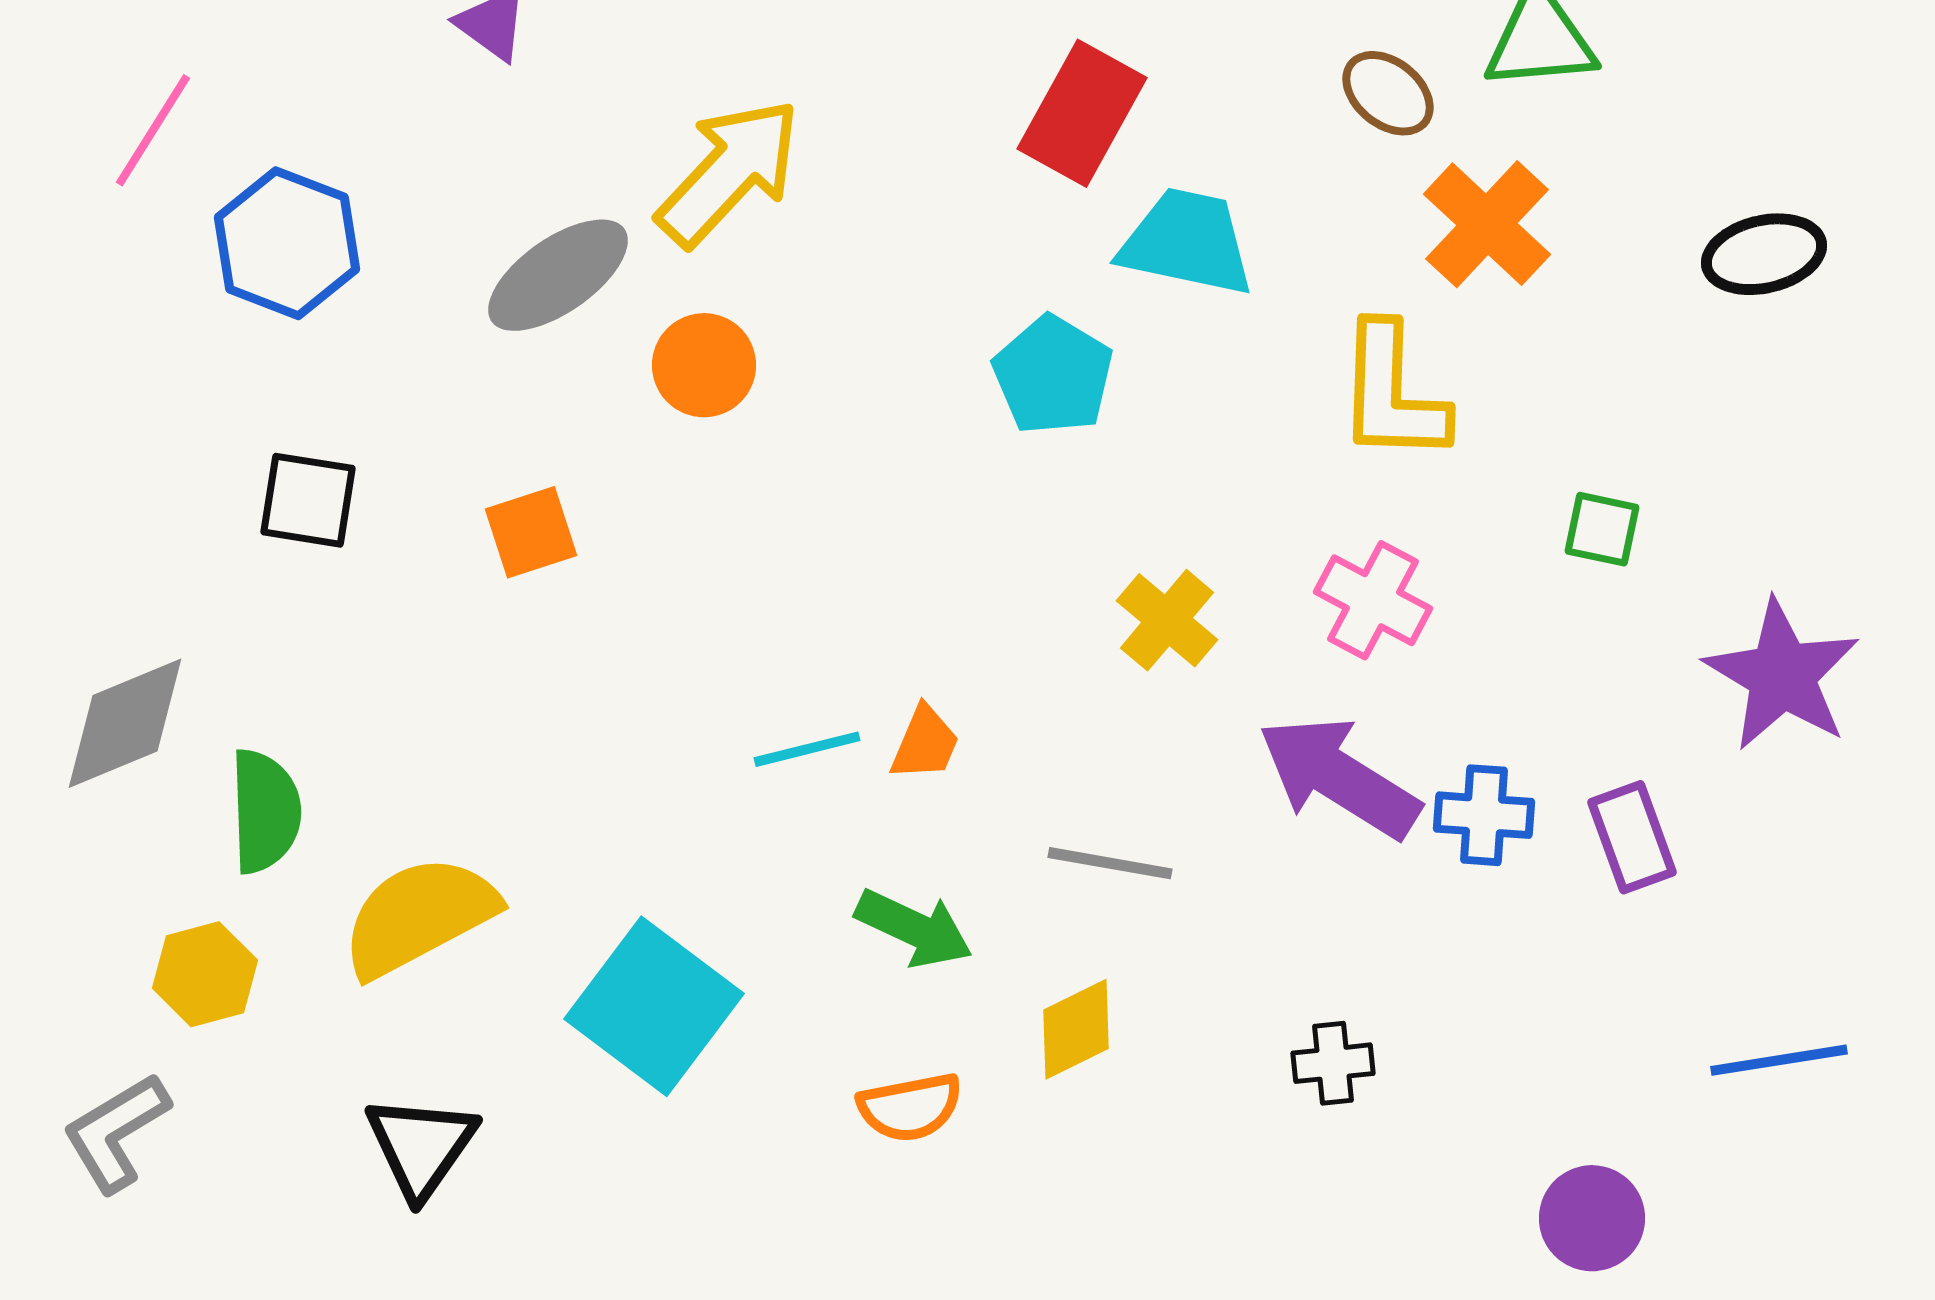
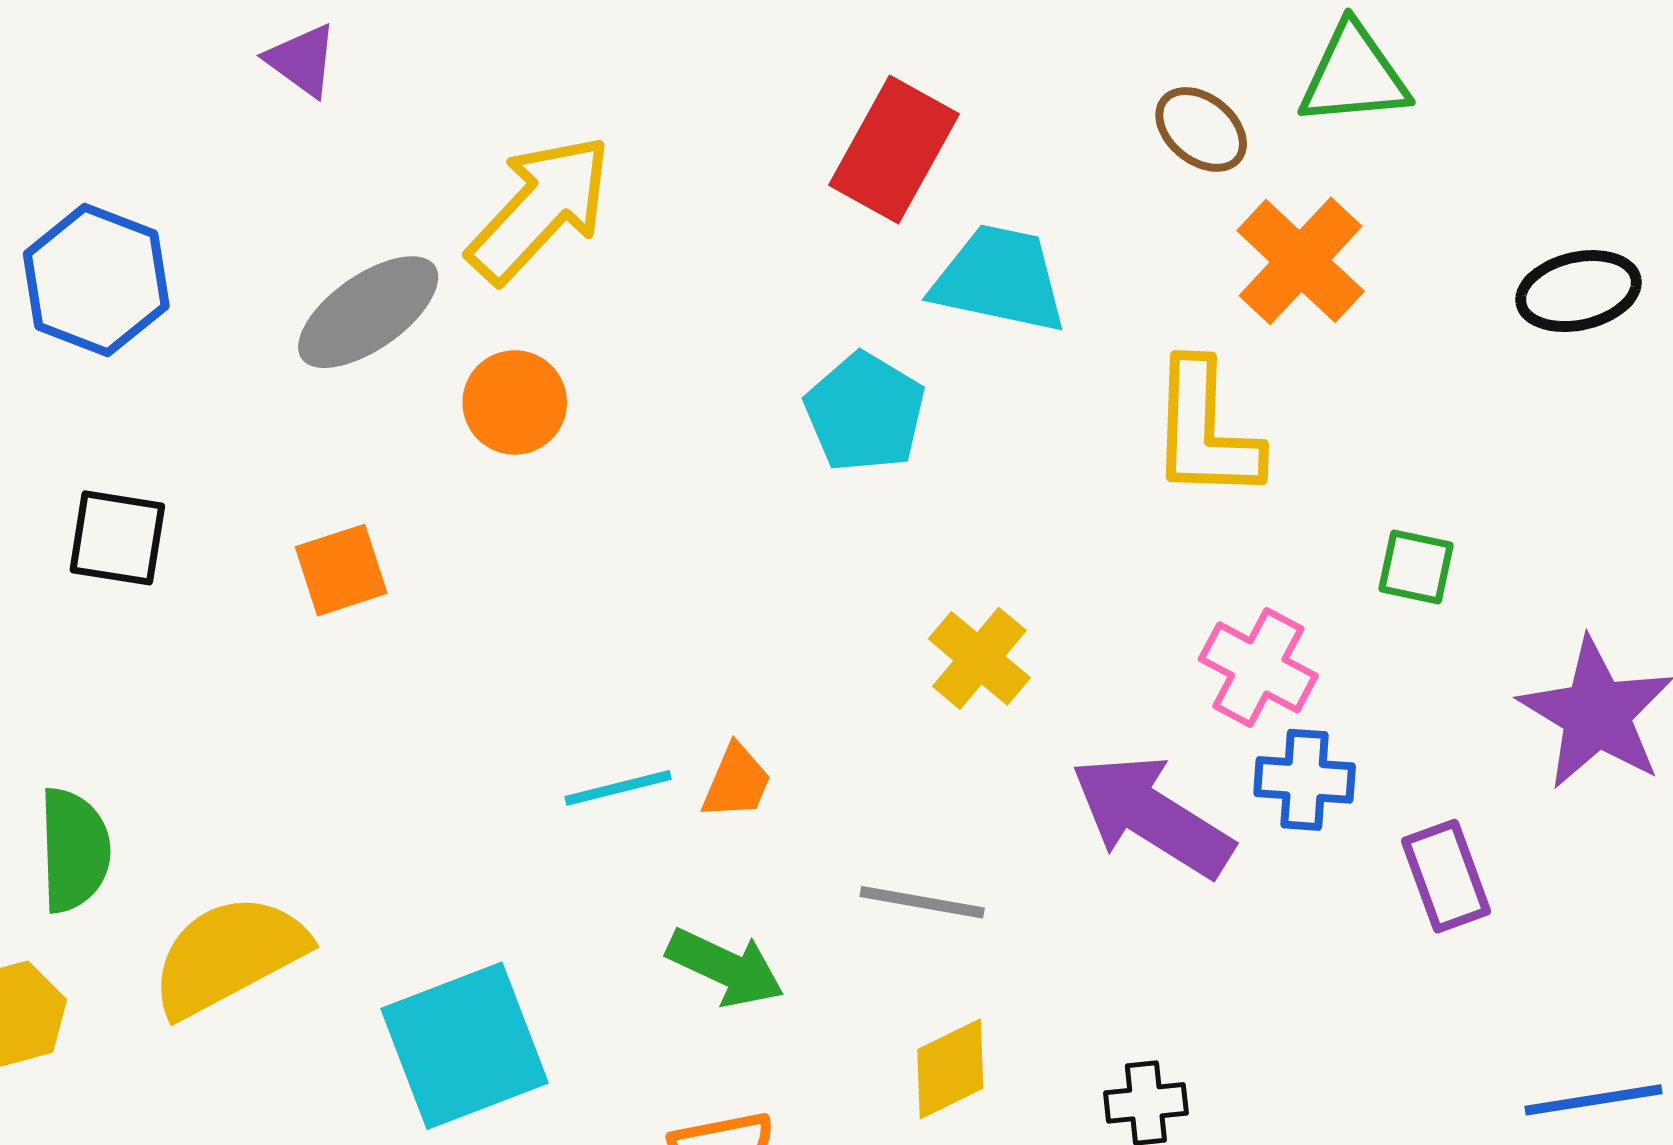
pink cross: (1373, 600) -> (1258, 667), moved
blue cross: (1484, 815) -> (1305, 780), moved
cyan square: (654, 1006) -> (465, 1046), turned 32
yellow diamond: (1076, 1029) -> (950, 1069), moved

